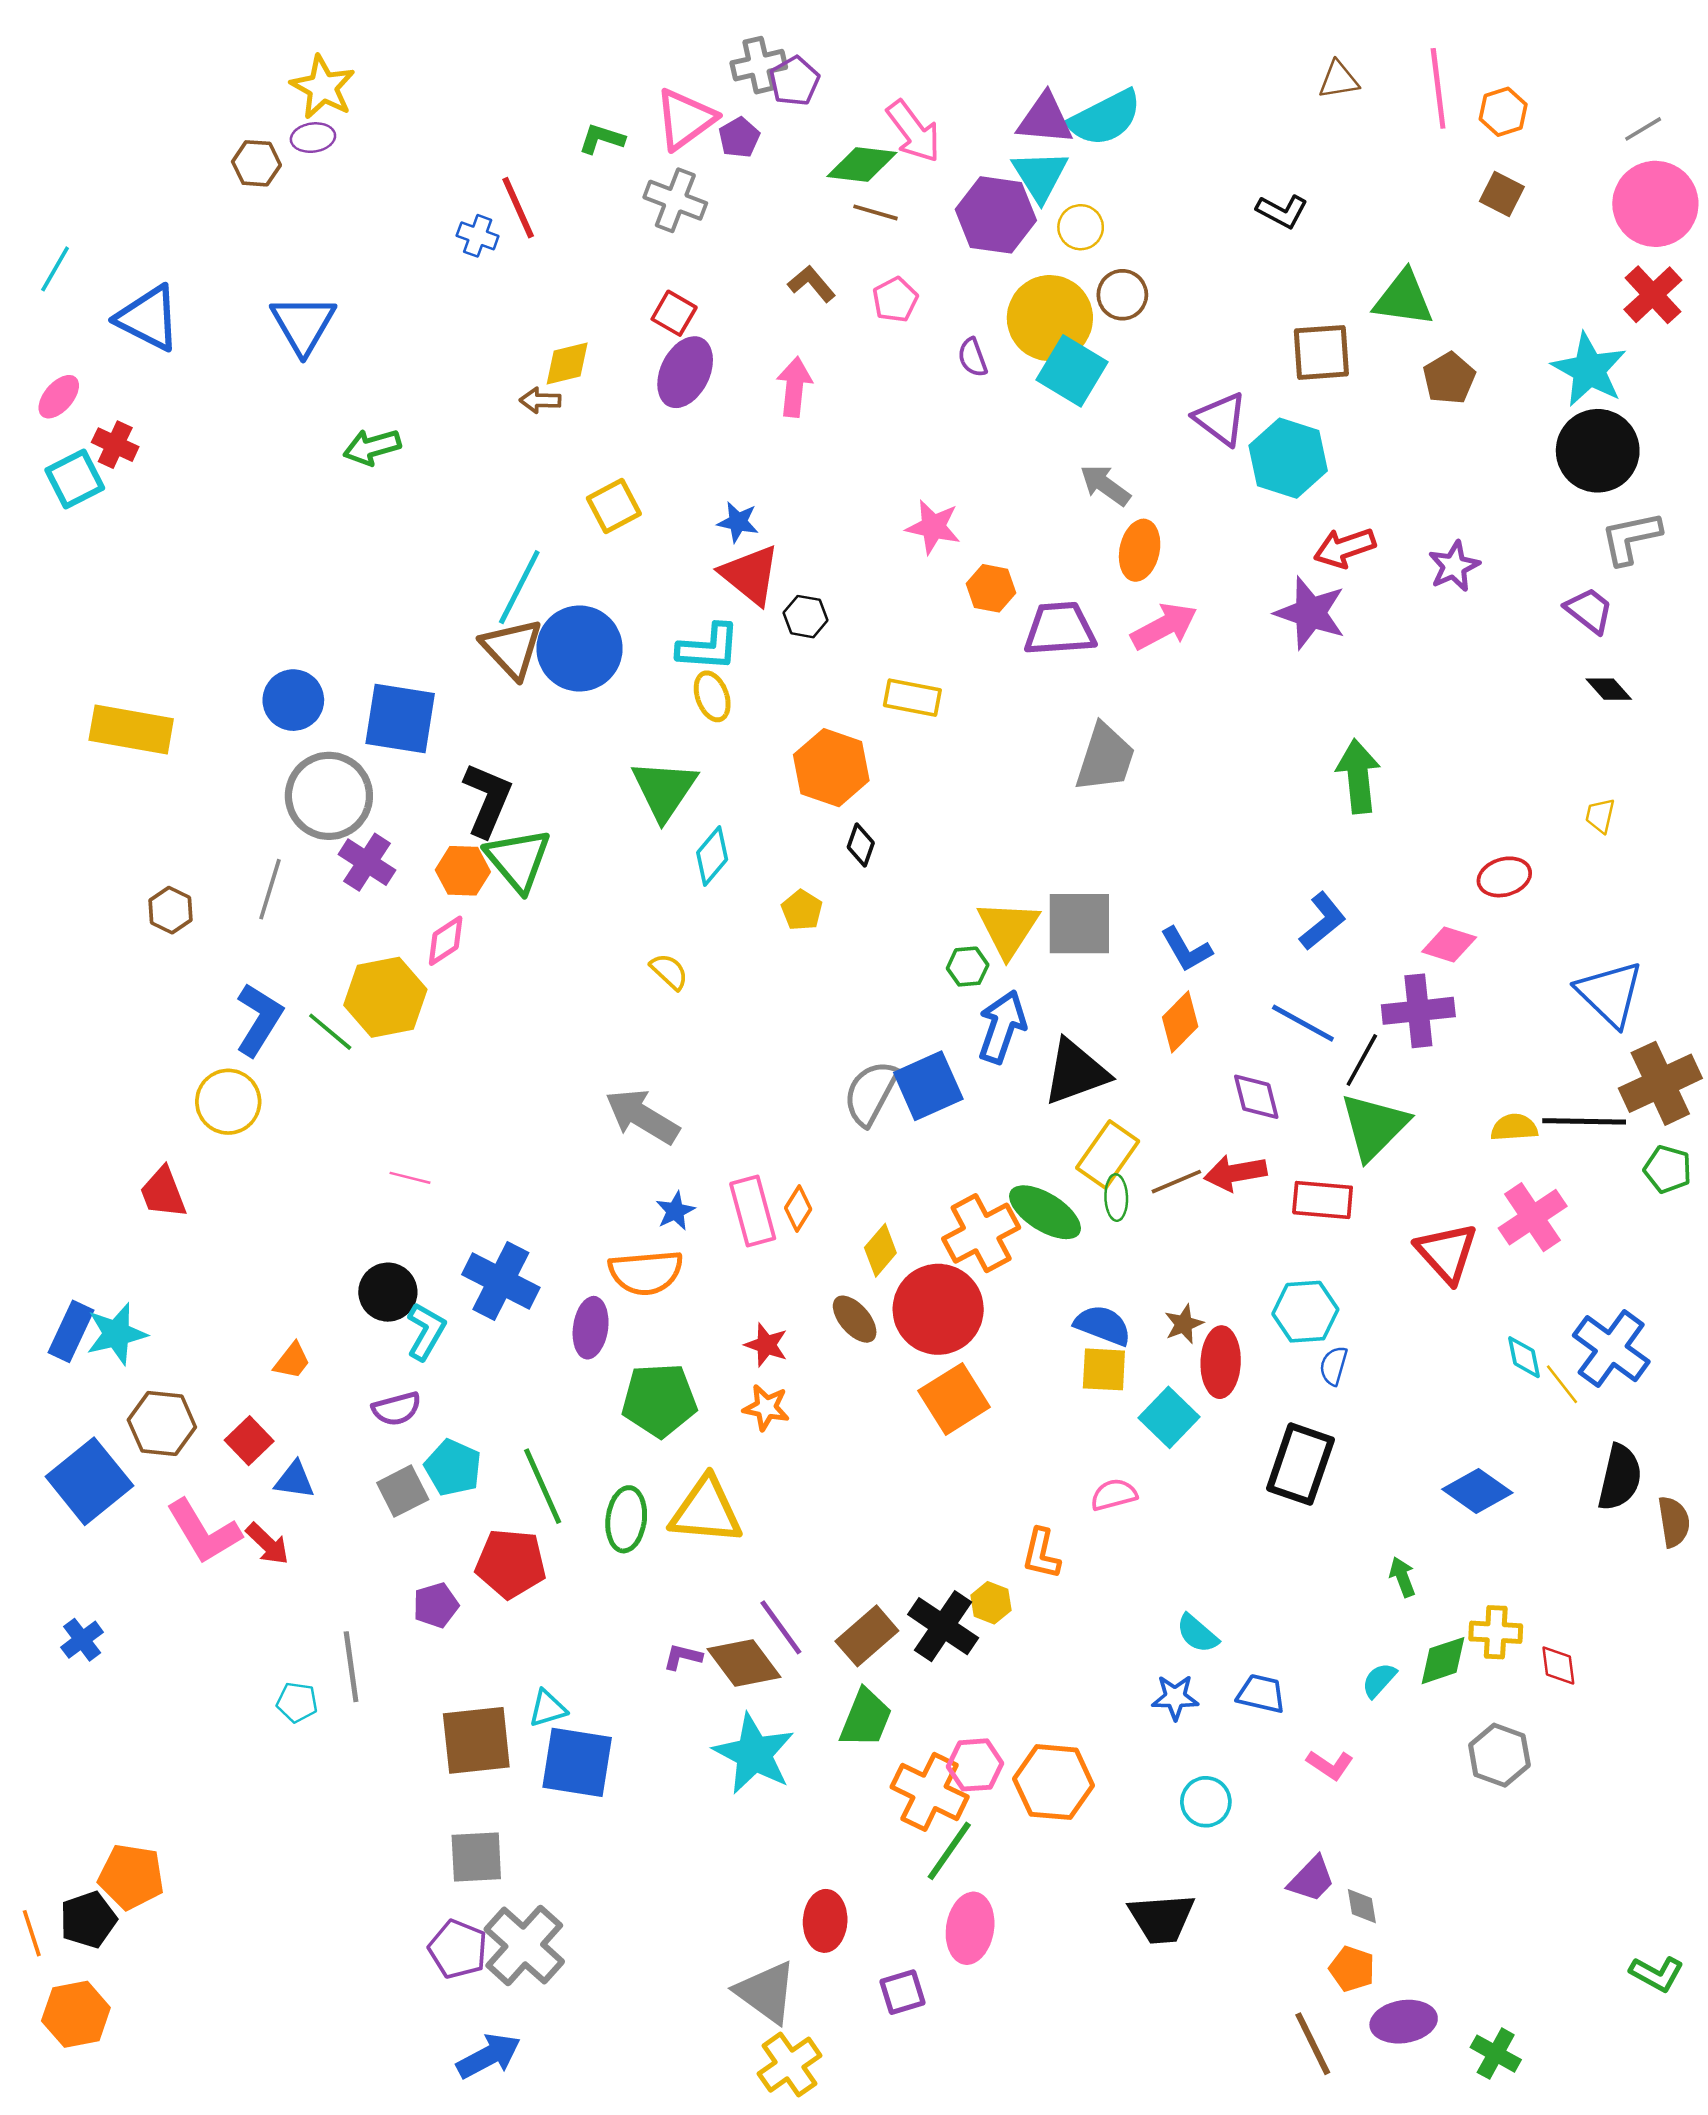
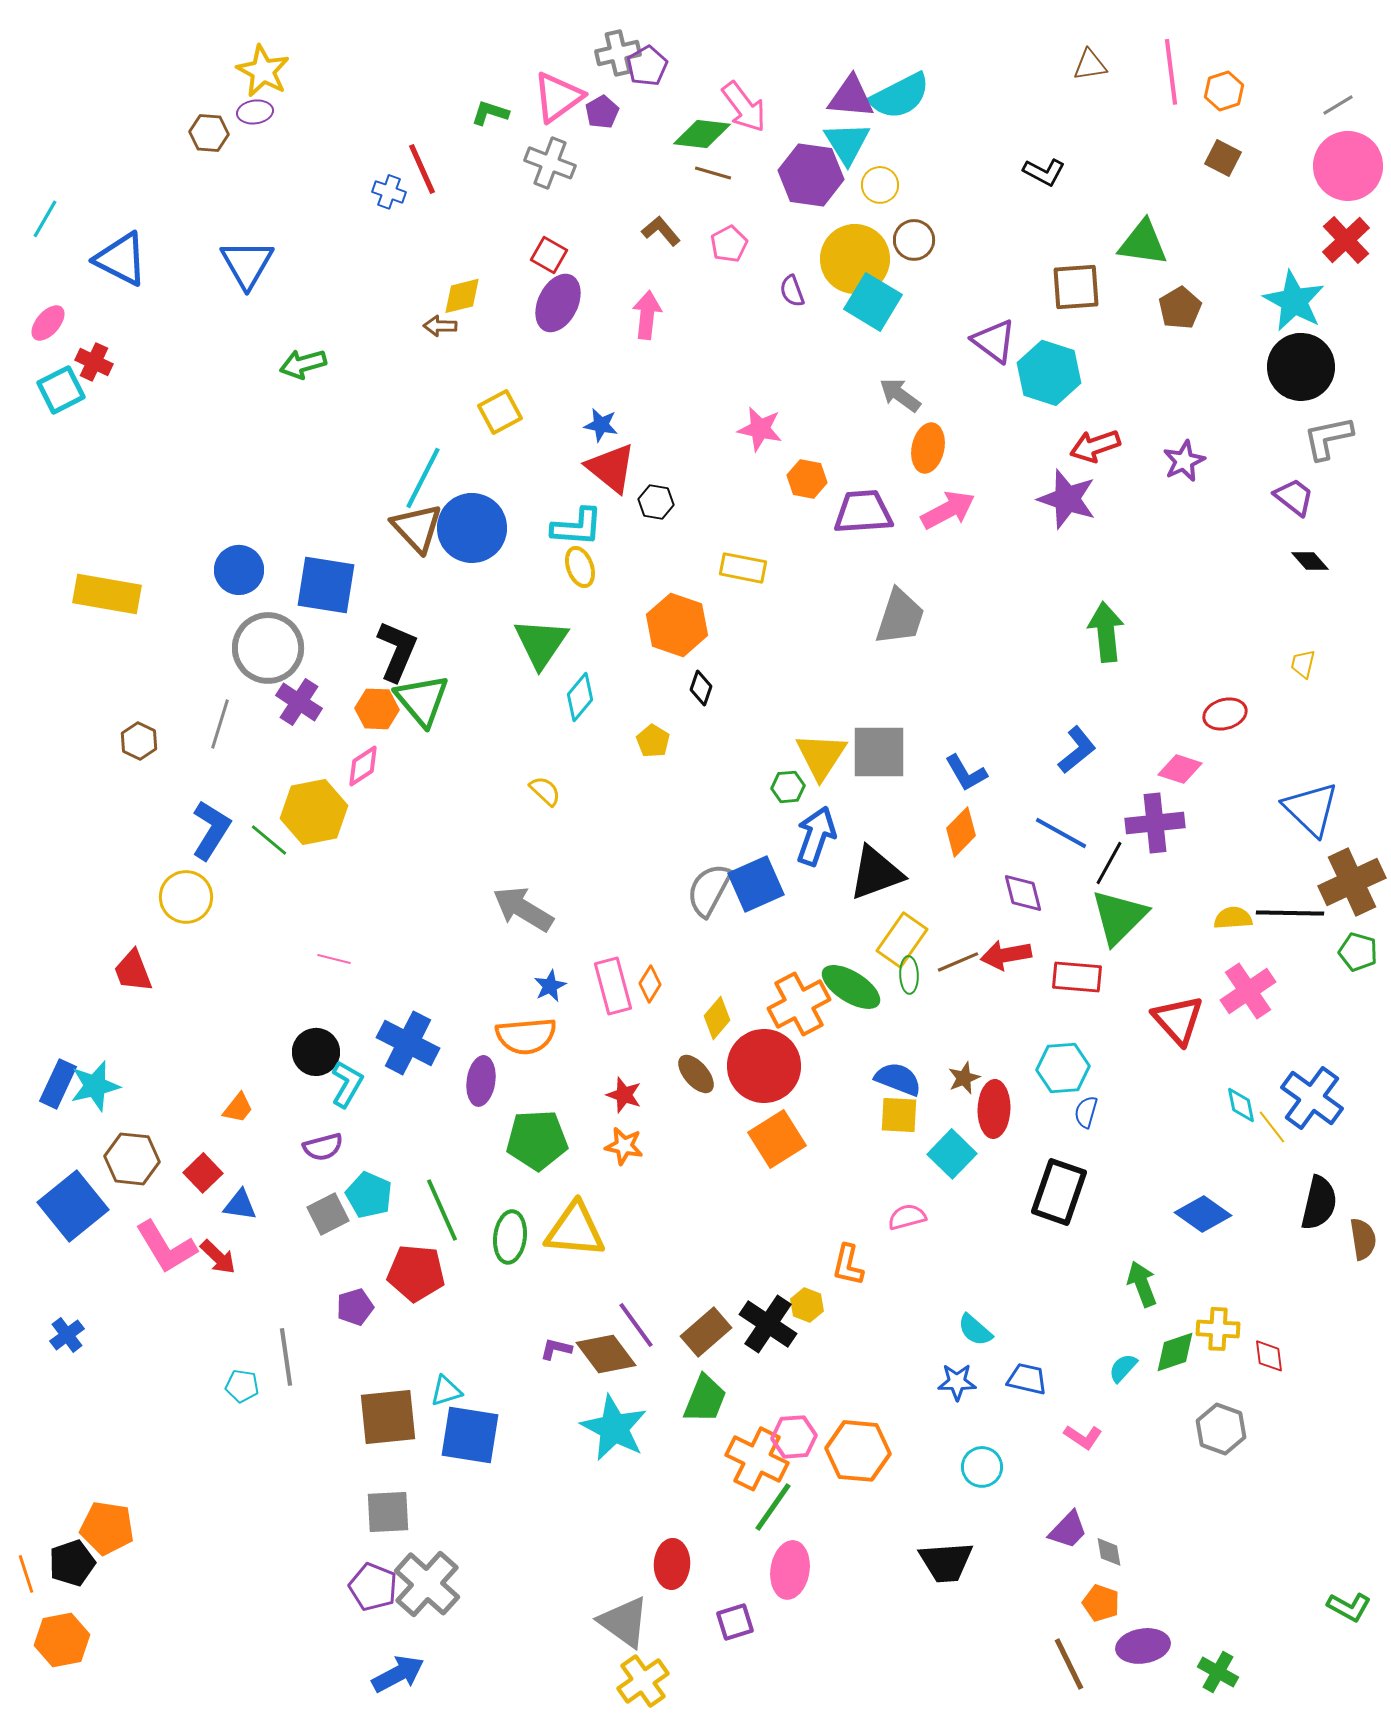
green arrow: (1402, 1577) -> (1142, 1284), size x1.4

